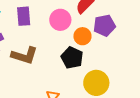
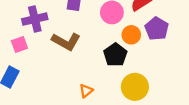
purple pentagon: (104, 25) -> (157, 29), turned 30

